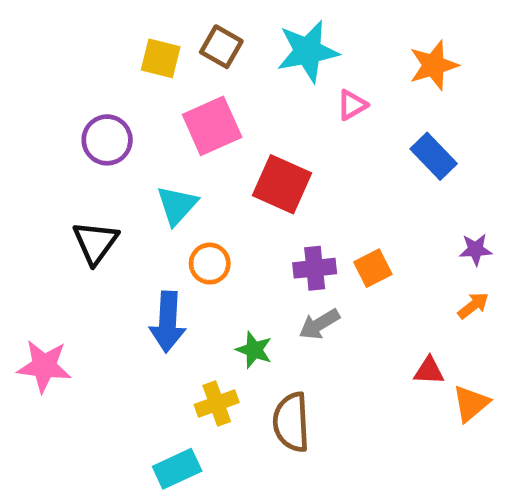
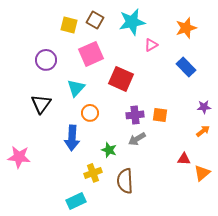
orange square: (373, 268) -> (160, 115), turned 35

